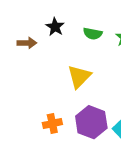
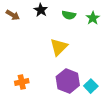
brown arrow: (27, 43) -> (13, 15), moved, turned 32
orange cross: (52, 124) -> (22, 82), moved

